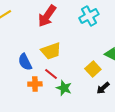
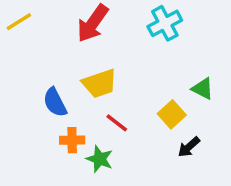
red line: (51, 74) -> (117, 123), moved
green star: (64, 88) -> (100, 159), moved

